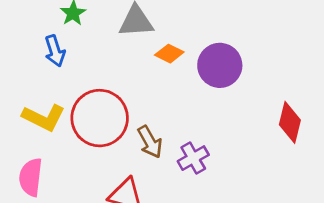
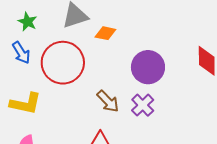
purple circle: (220, 65) -> (148, 67), moved
red circle: (100, 118) -> (63, 63), moved

